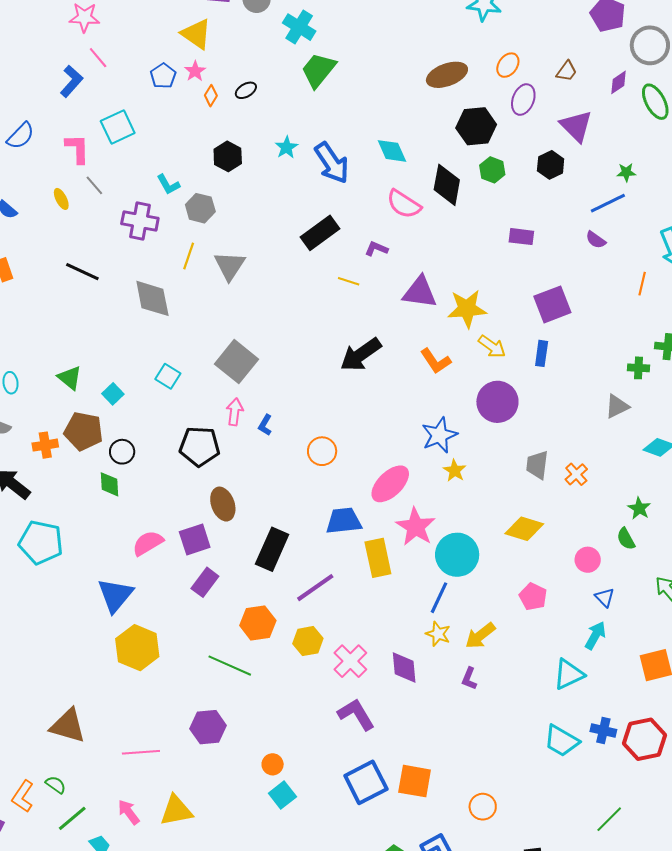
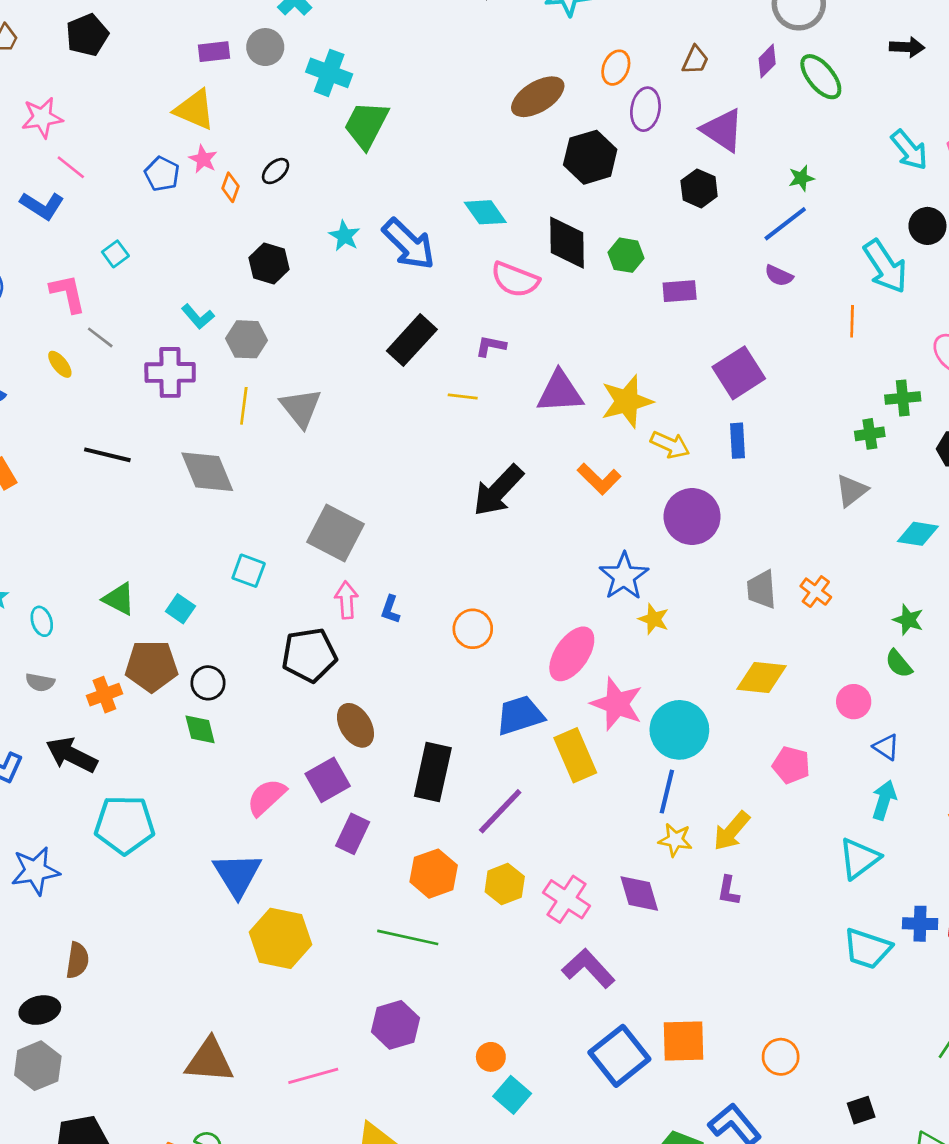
blue L-shape: (72, 81) -> (42, 206), turned 92
cyan square: (118, 127) -> (115, 254), size x0.6
green hexagon: (492, 170) -> (626, 255), moved

